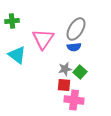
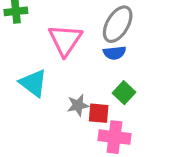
cyan triangle: (17, 55) -> (33, 83), moved
gray star: (65, 69) -> (78, 105), moved

